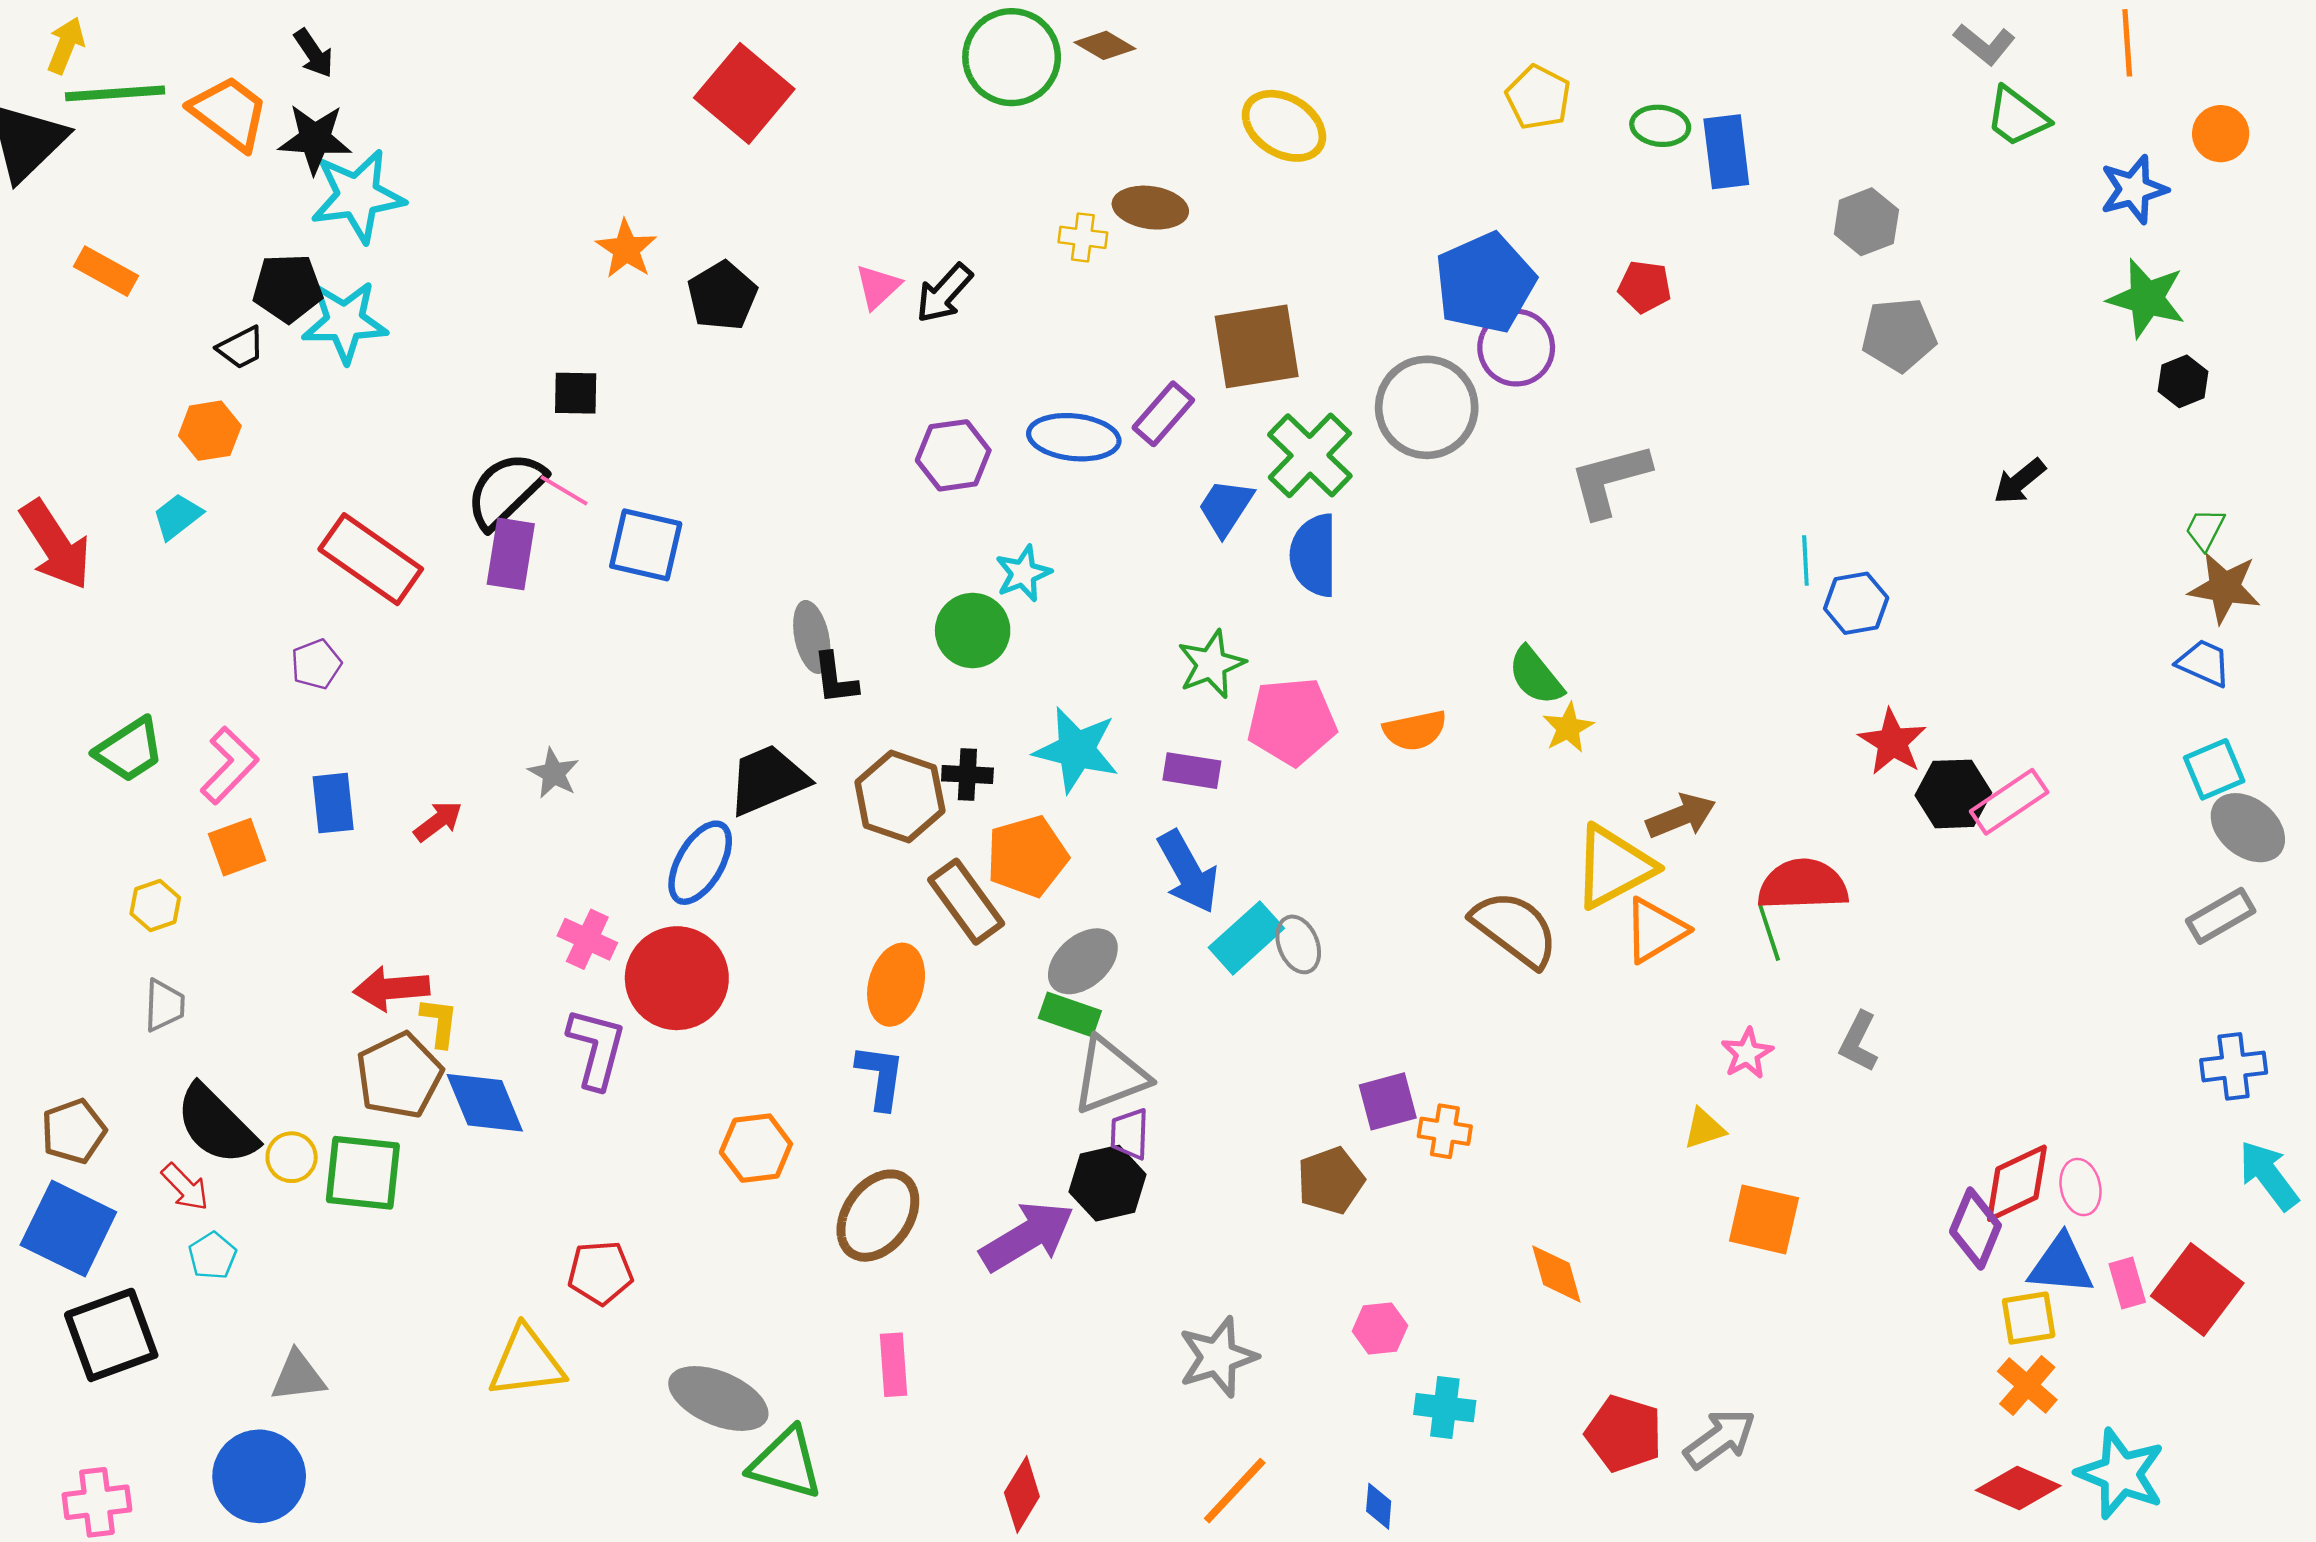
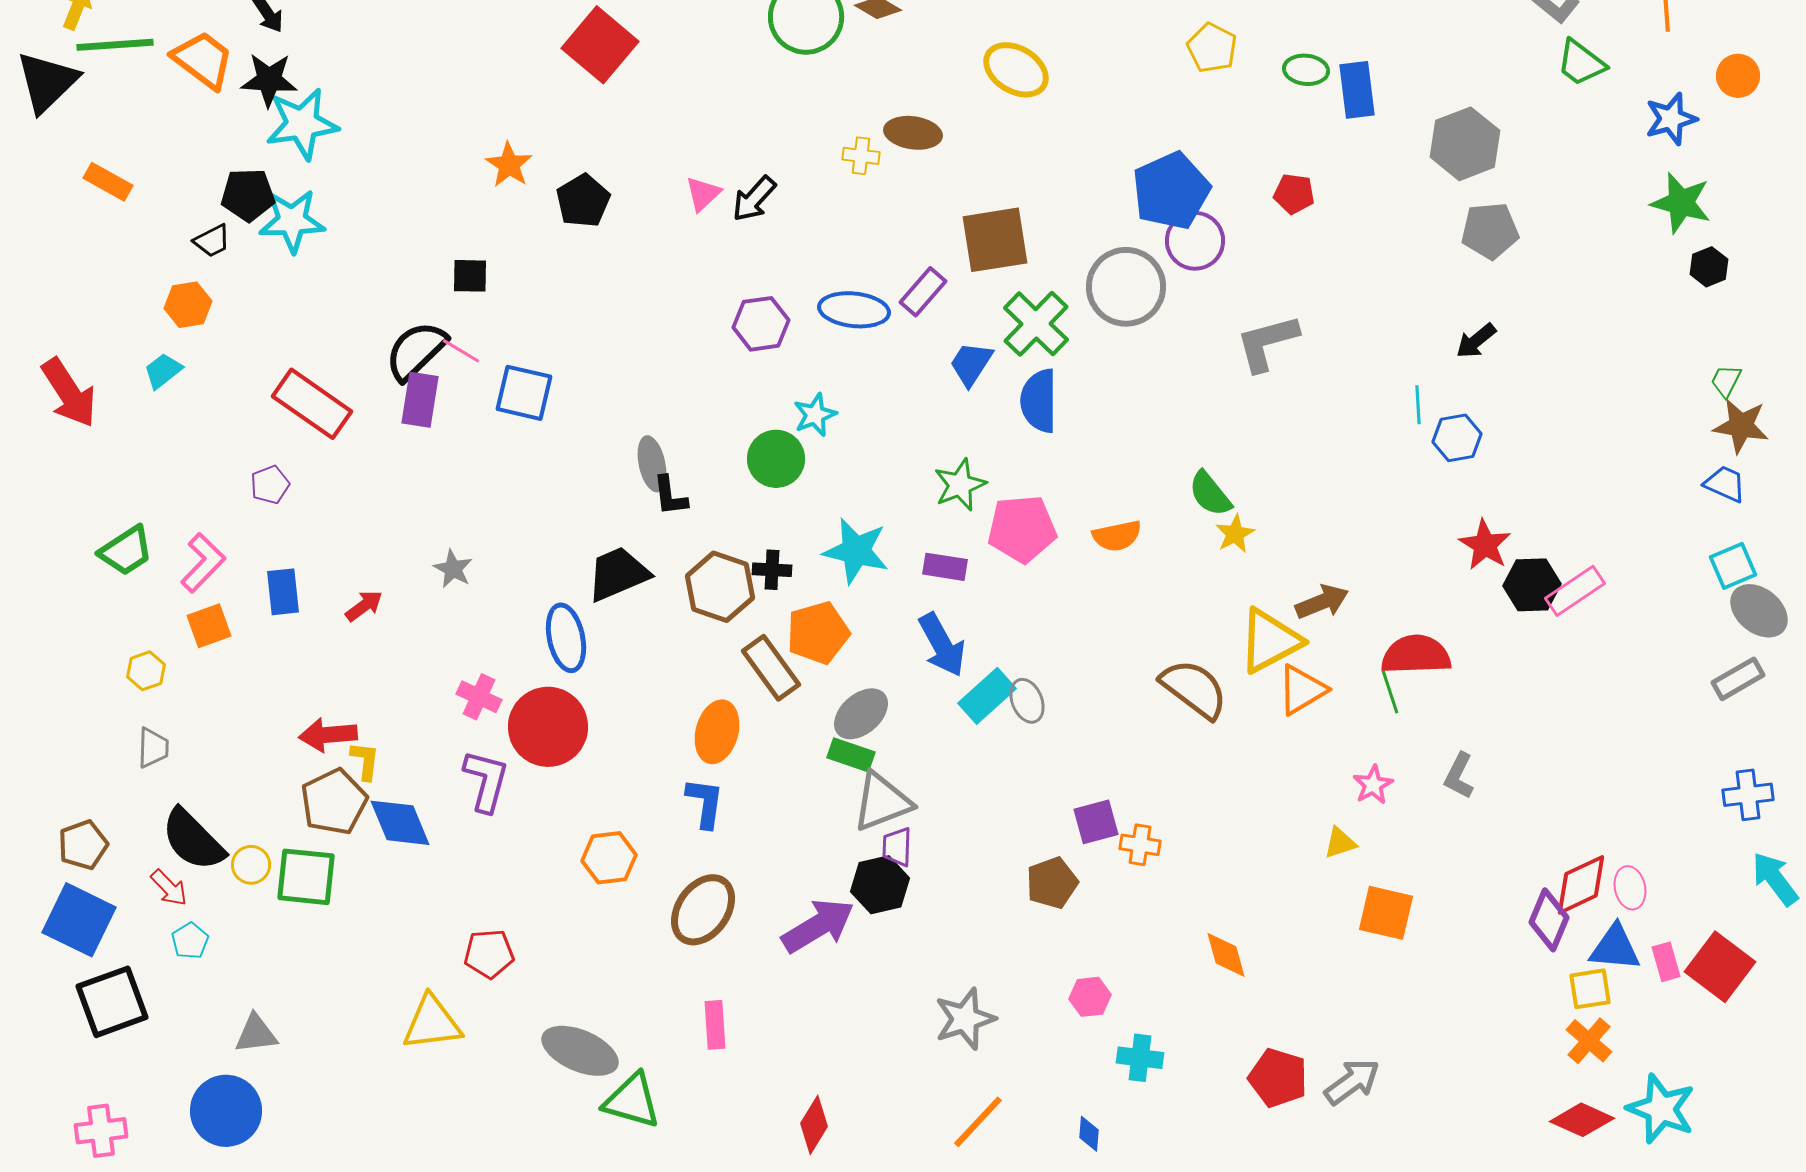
gray hexagon: (1866, 222) -> (1465, 144), size x1.4
black arrow: (2020, 481) -> (1476, 341), moved
blue ellipse: (700, 863) -> (566, 638), turned -42

